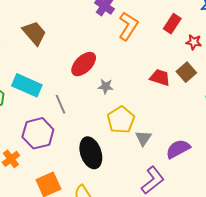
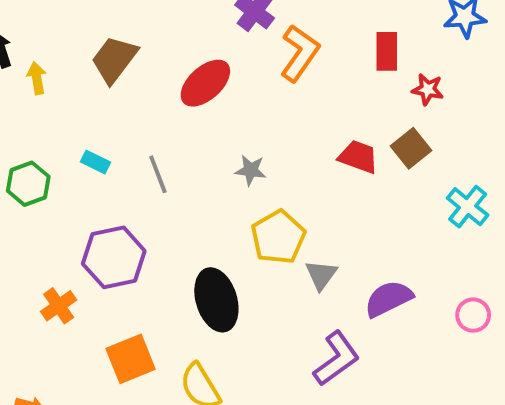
red rectangle: (172, 24) -> (387, 51), turned -36
brown trapezoid: (34, 33) -> (114, 59), turned -104
red ellipse: (84, 64) -> (205, 83), moved
cyan rectangle: (27, 85) -> (96, 162), size x0.5
gray line: (60, 104) -> (158, 174), moved

